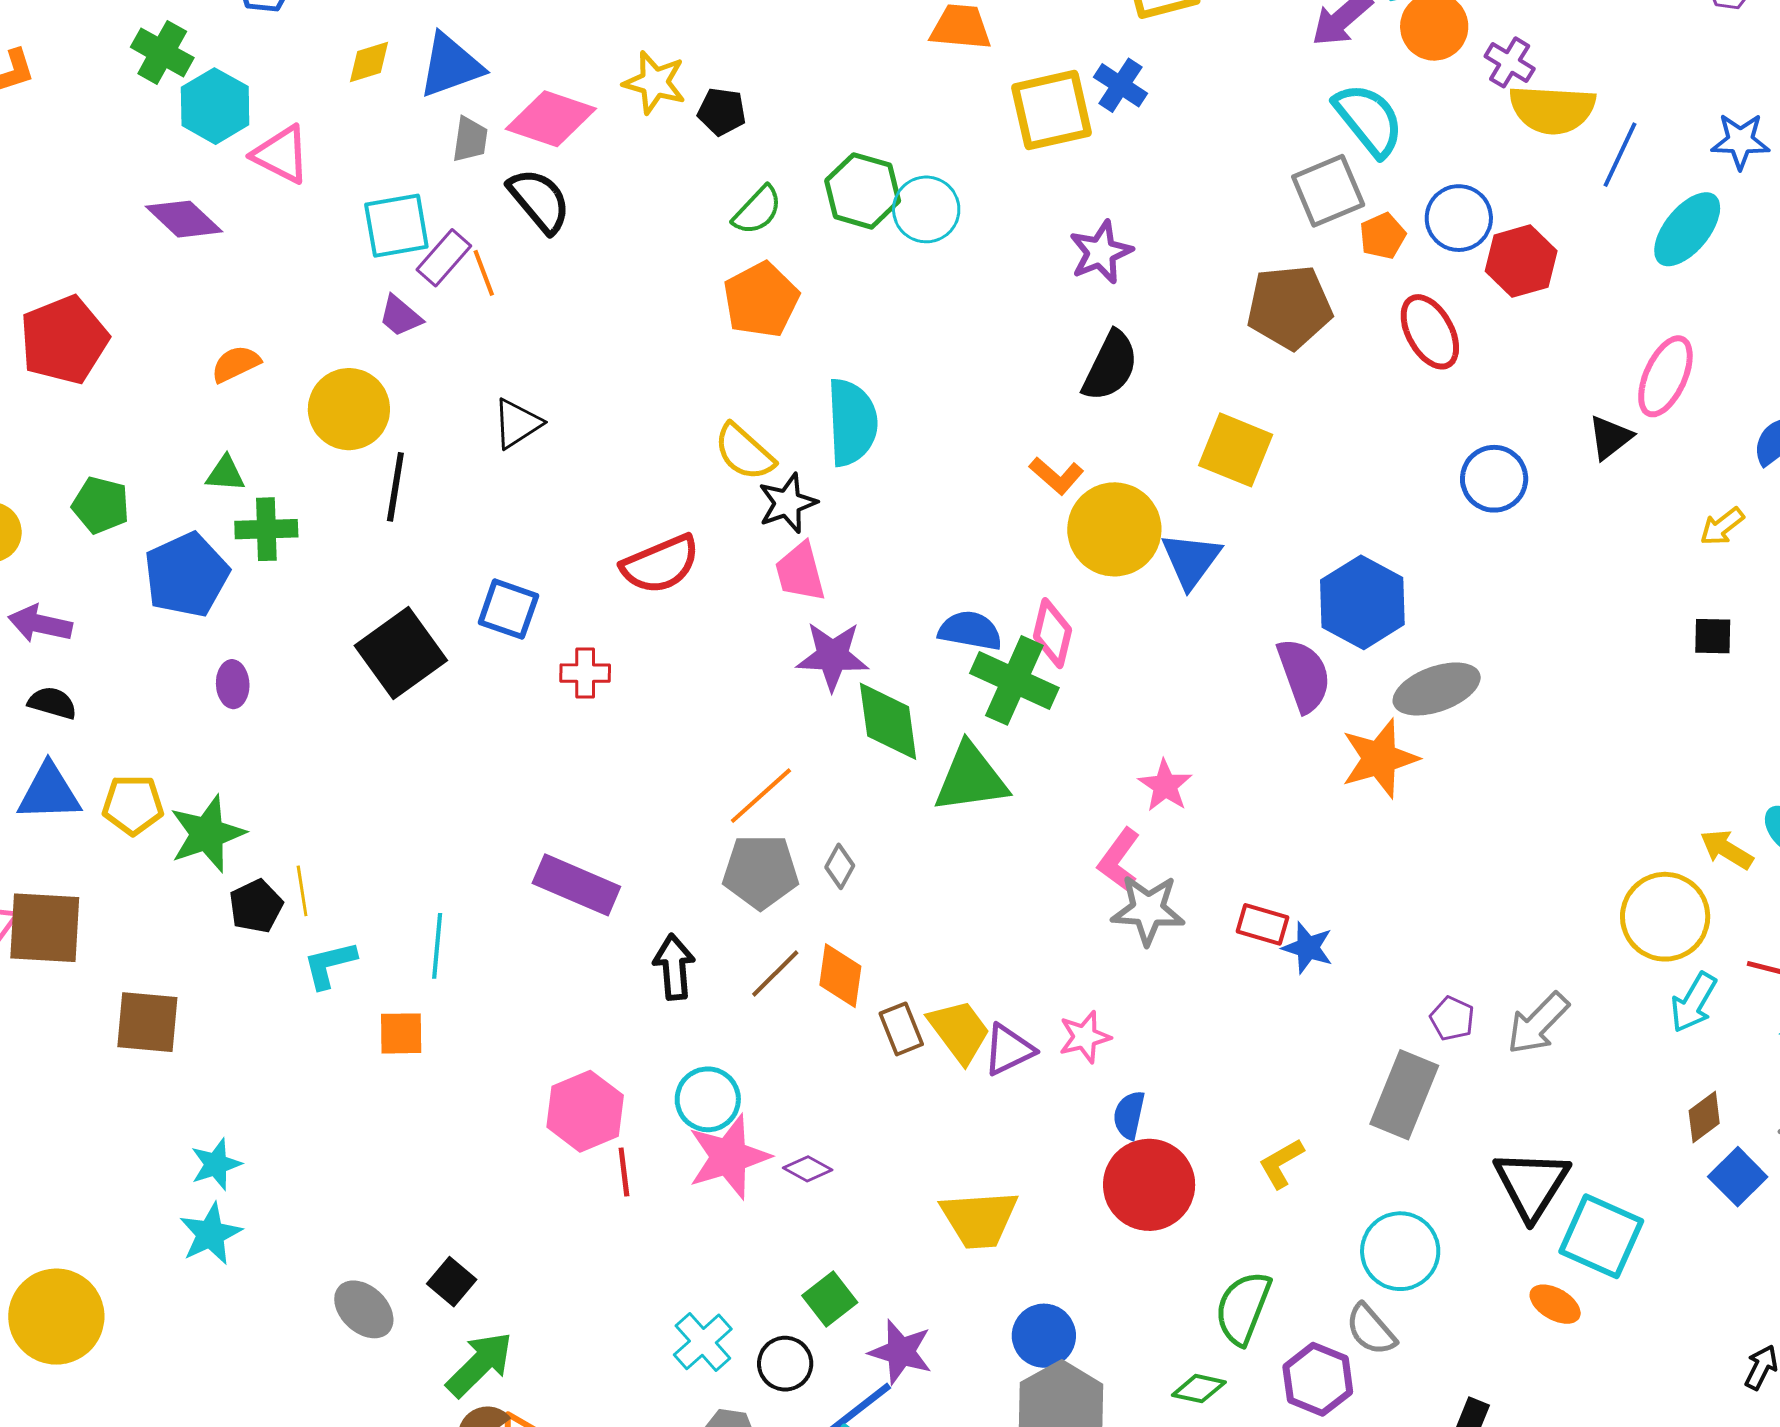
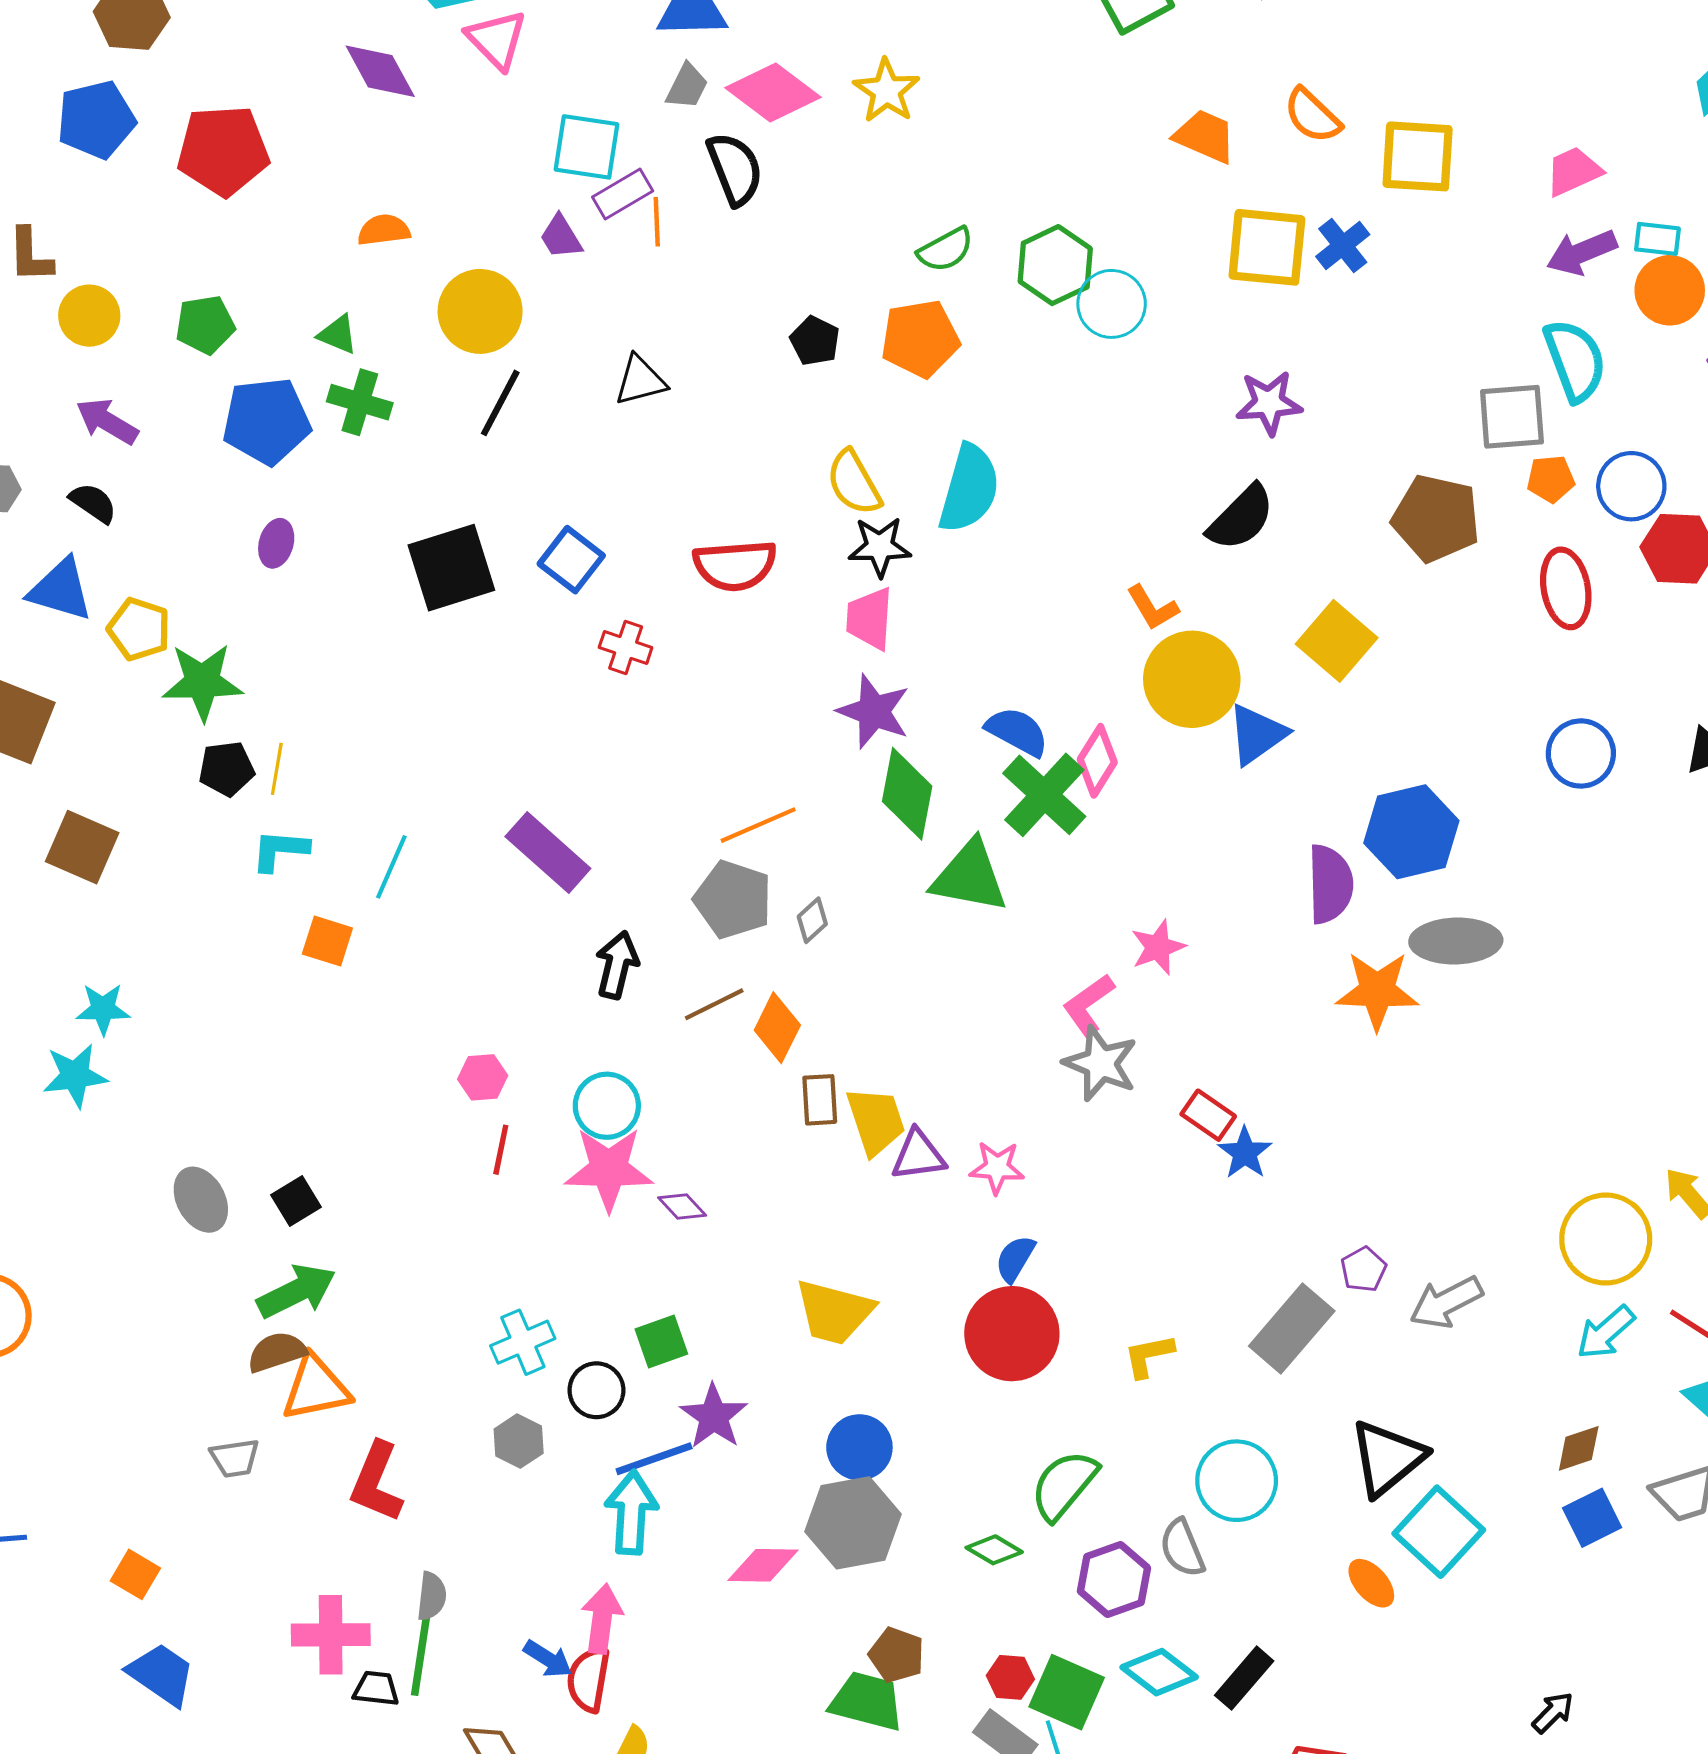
black pentagon: (722, 112) -> (815, 341), moved
green pentagon: (101, 505) -> (205, 325), turned 30
pink hexagon: (585, 1111) -> (483, 1077), size x0.6

